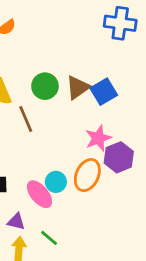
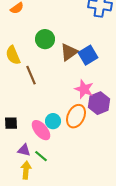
green circle: (45, 86) -> (45, 39), moved
pink star: (98, 138) -> (84, 89), turned -30
green line: (49, 238) -> (41, 156), moved

